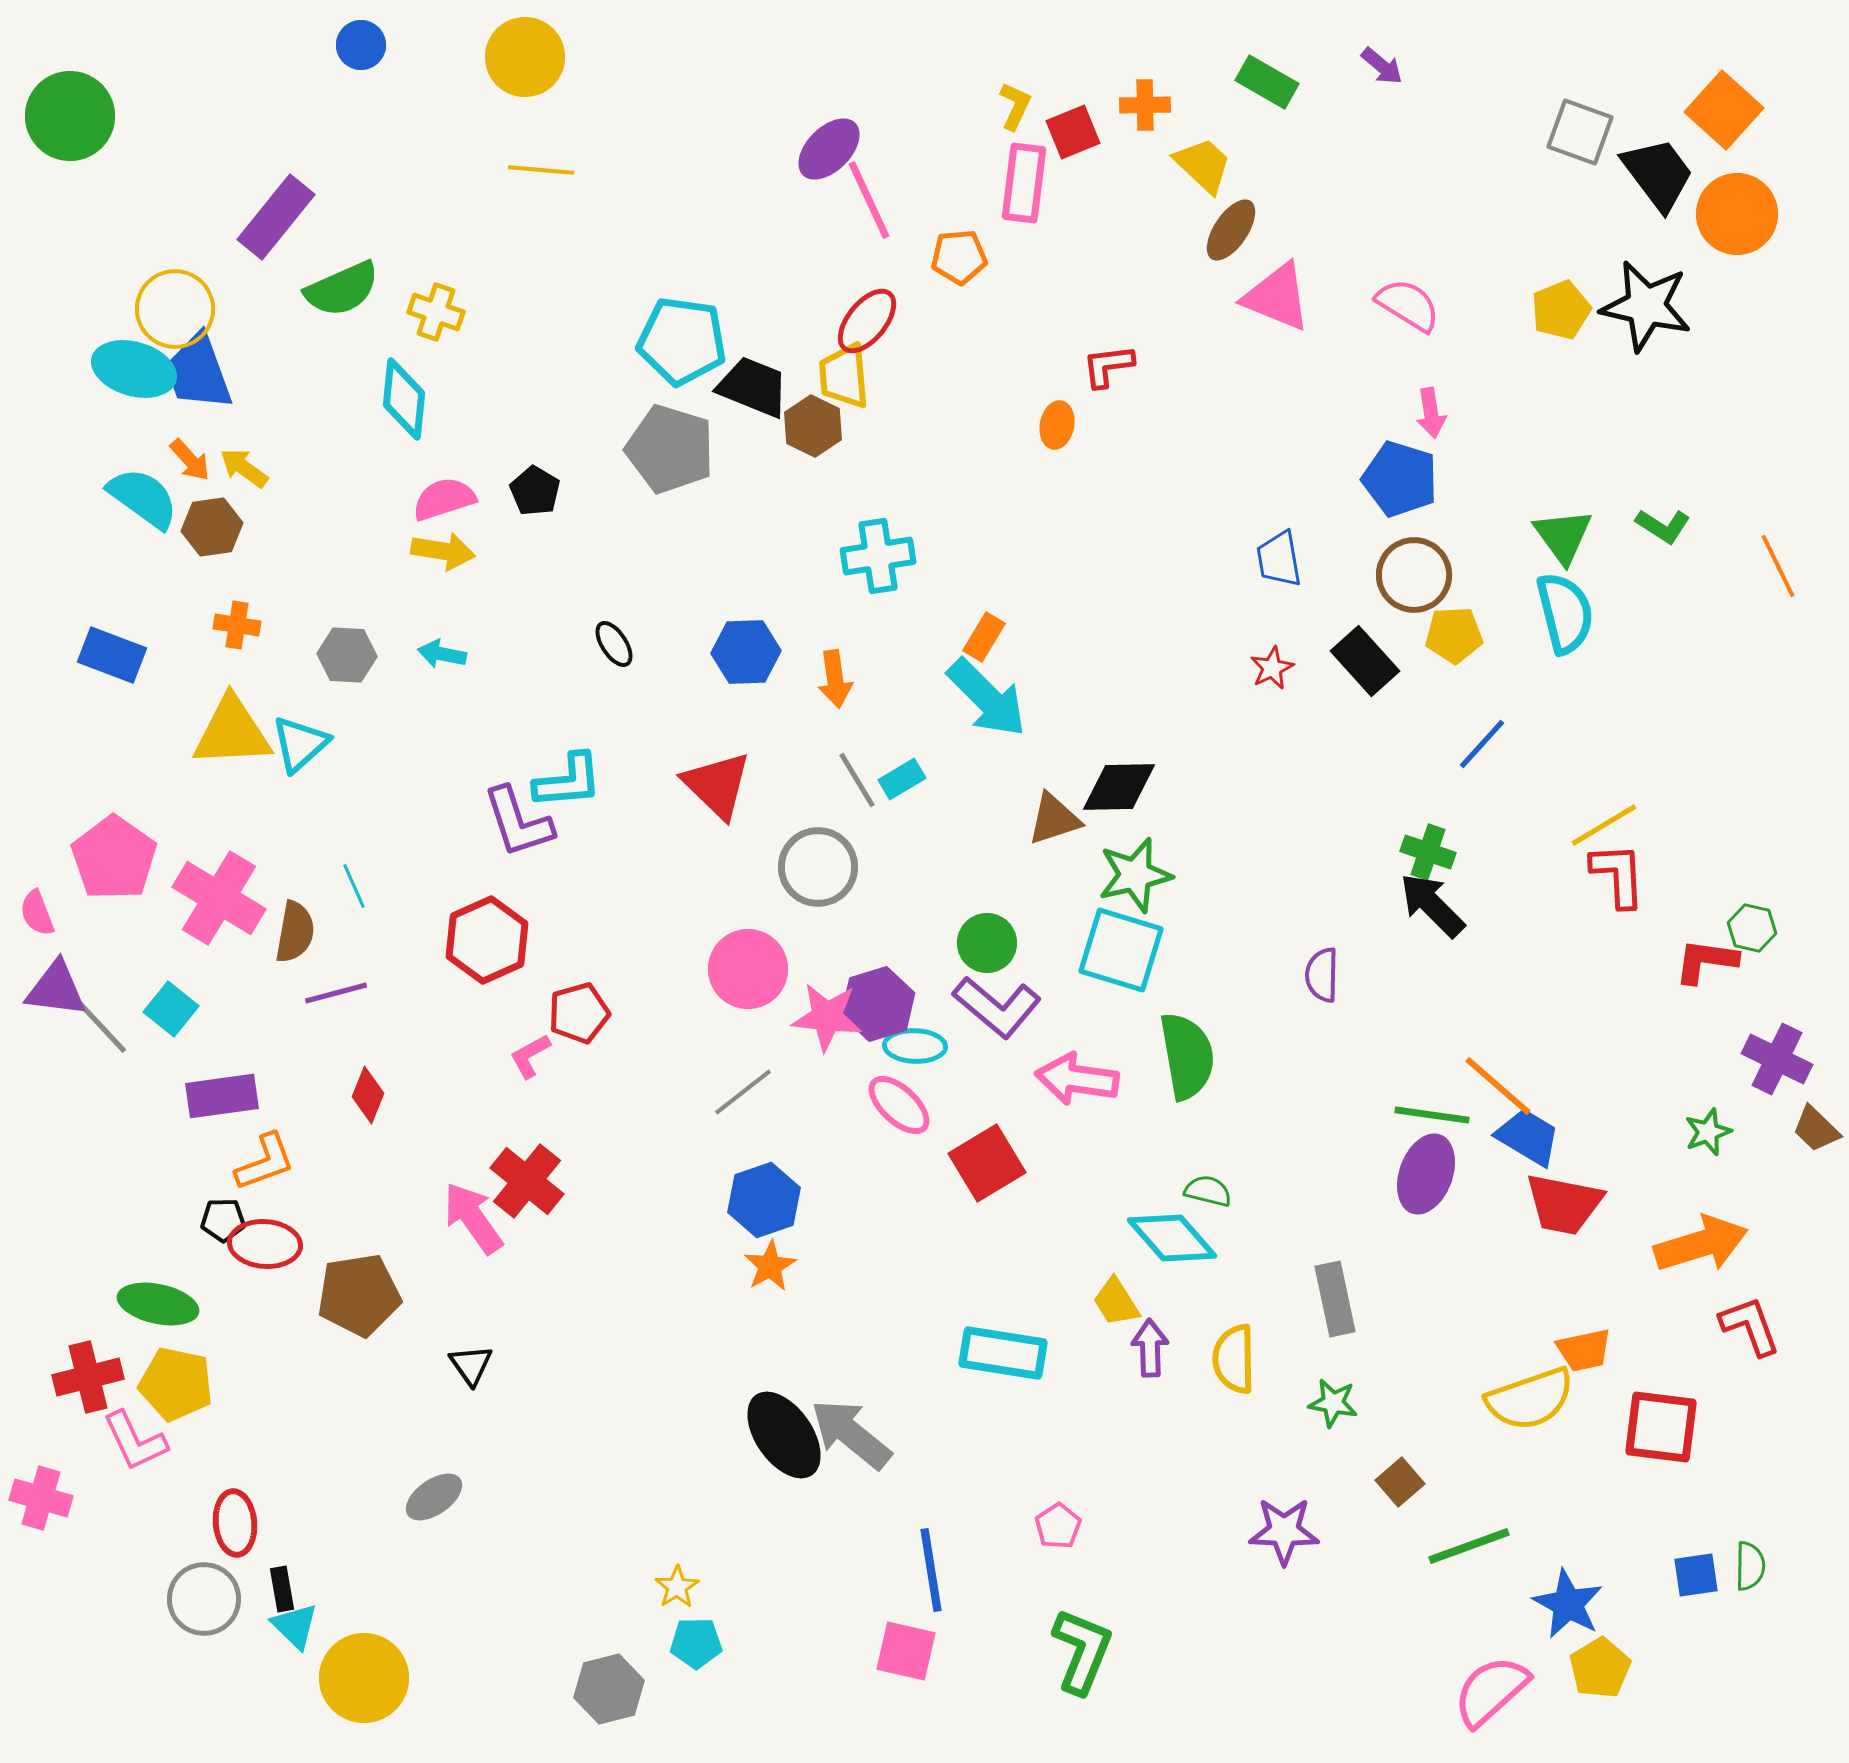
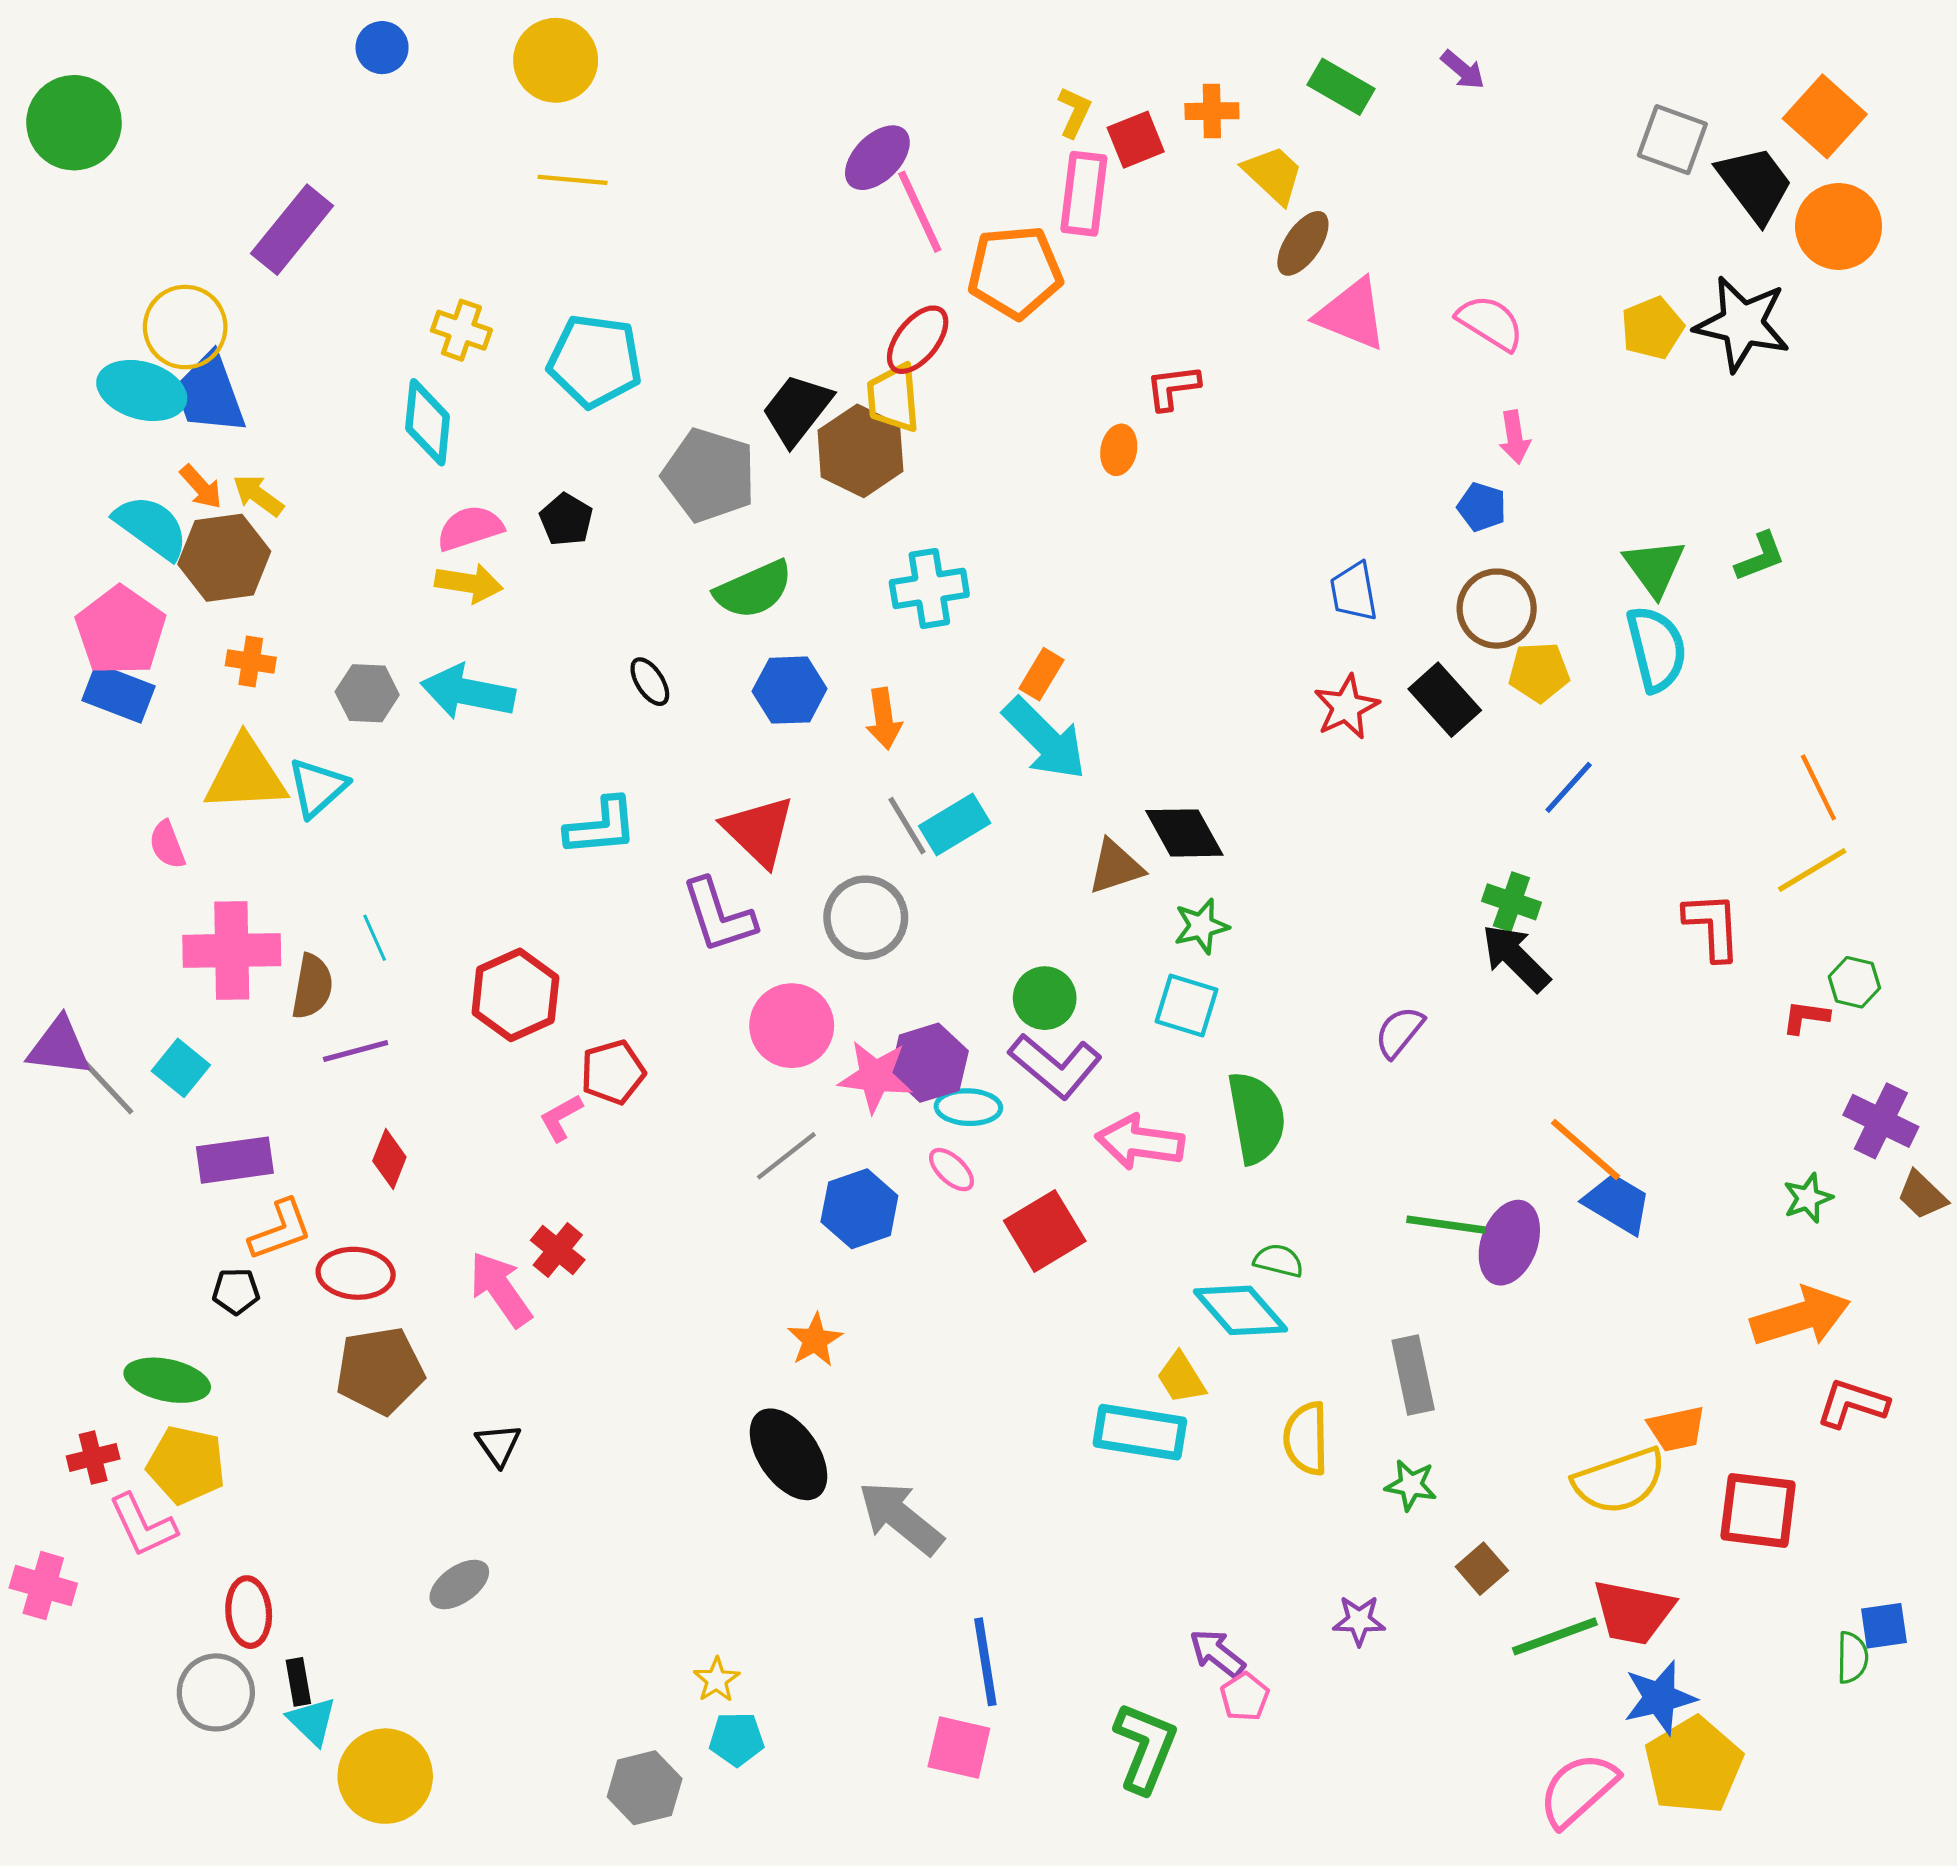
orange pentagon: (959, 257) -> (1015, 272), size x1.6
green semicircle: (342, 289) -> (754, 590), moved
cyan pentagon: (682, 341) -> (595, 361), moved
black trapezoid: (753, 387) -> (797, 410), turned -74
brown hexagon: (813, 426) -> (860, 451), size x1.4
blue pentagon: (1400, 479) -> (1482, 507), size x0.6
green L-shape: (1663, 526) -> (1760, 557), turned -54
brown hexagon: (212, 527) -> (224, 558), size x1.4
orange line: (1778, 566) -> (1818, 787), moved
cyan arrow: (442, 654) -> (468, 692), size x1.8
red star: (1272, 668) -> (1346, 707), size x1.4
cyan rectangle: (902, 779) -> (955, 825), size x1.4
black diamond: (1119, 787) -> (1184, 833), turned 62
purple L-shape: (518, 822) -> (719, 916), moved
yellow line: (1604, 825) -> (1812, 870), moved
pink pentagon: (114, 858) -> (121, 631), moved
green star: (1135, 875) -> (1201, 926), size x0.7
pink cross: (219, 898) -> (232, 950), turned -32
pink semicircle: (37, 913) -> (167, 845), moved
cyan square: (1121, 950) -> (1186, 1006), size x0.7
red L-shape: (1706, 961) -> (1806, 1017), size x0.7
purple semicircle: (1322, 975) -> (1399, 1032), turned 38
pink ellipse: (899, 1105) -> (952, 1170), size x0.7
green line: (1432, 1115) -> (1446, 1225), moved
red cross: (527, 1181) -> (558, 1250), size x0.7
blue hexagon: (764, 1200) -> (859, 1209), moved
red trapezoid: (1564, 1204) -> (1633, 1612), moved
red ellipse: (265, 1244) -> (356, 1273), moved
red L-shape: (1750, 1326) -> (1852, 1404), turned -52
purple arrow: (1150, 1348) -> (1217, 1653), moved, turned -50
cyan rectangle: (1003, 1353) -> (1140, 1432), moved
red cross: (88, 1377) -> (93, 1457), size x0.7
black ellipse: (784, 1435) -> (788, 1454), moved
pink pentagon: (1058, 1526) -> (1245, 1697), moved
purple star: (1284, 1531) -> (1359, 1620), size x0.7
blue square: (1696, 1575) -> (1884, 1626), moved
blue star: (1568, 1604) -> (1660, 1698), turned 30
yellow pentagon: (1600, 1668) -> (1694, 1766), size x1.5

